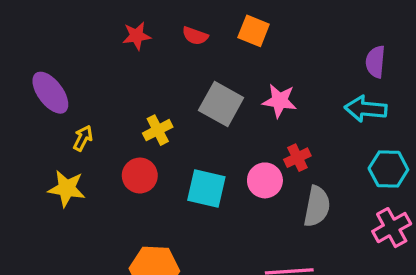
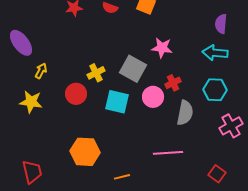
gray square: (221, 104) -> (133, 69), moved
yellow cross: (158, 130) -> (96, 73), moved
cyan hexagon: (388, 169) -> (215, 90), moved

